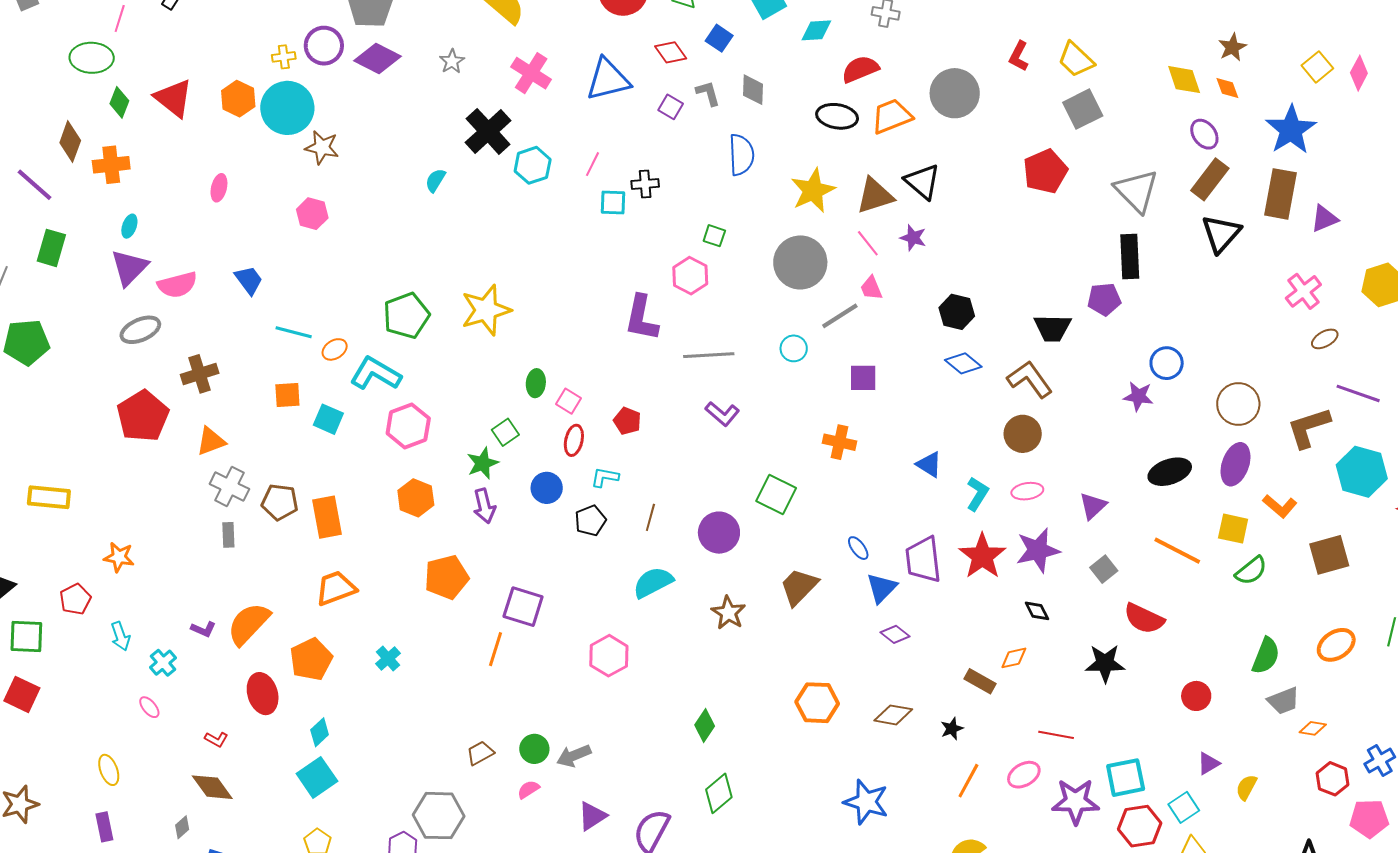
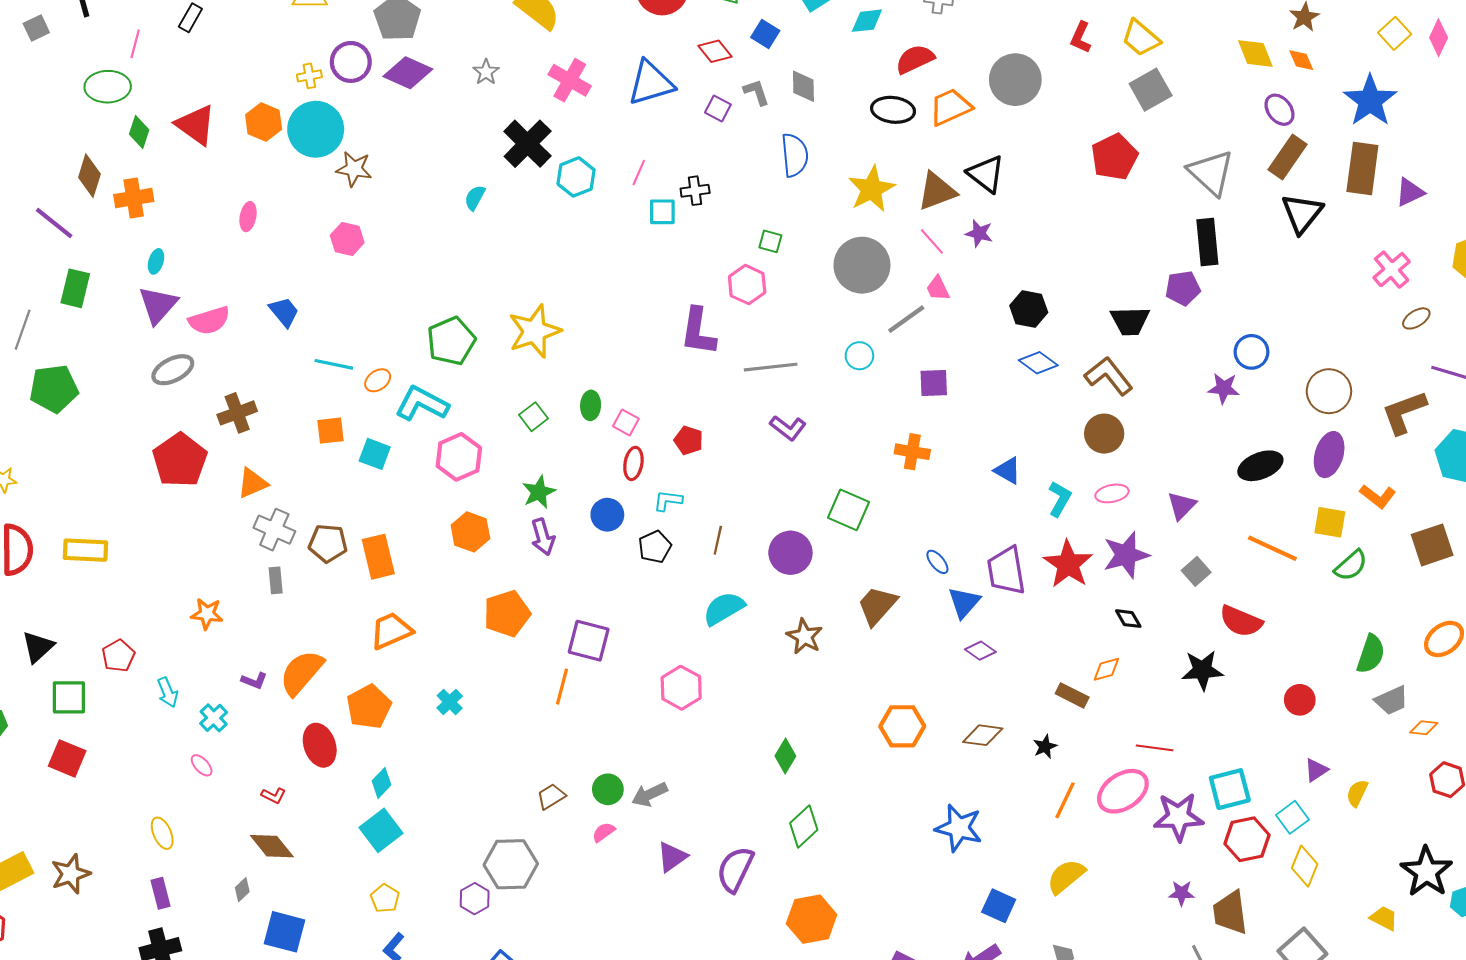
green square: (505, 432) -> (534, 417), moved
orange star: (119, 557) -> (207, 614), moved
pink ellipse: (1024, 775) -> (1123, 791), size x1.5

